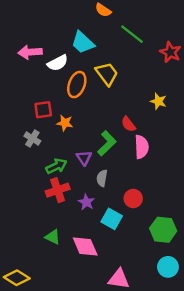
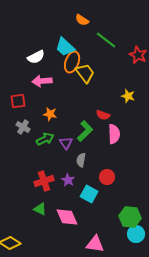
pink arrow: (30, 52) -> (42, 81), moved
white semicircle: (58, 63) -> (36, 57), moved
orange ellipse: (77, 85) -> (72, 62), moved
red square: (43, 110) -> (18, 101), moved
red semicircle: (128, 124) -> (103, 115), turned -32
green arrow: (56, 166) -> (45, 139), moved
red cross: (58, 190) -> (44, 181), moved
green hexagon: (163, 230) -> (130, 217), moved

